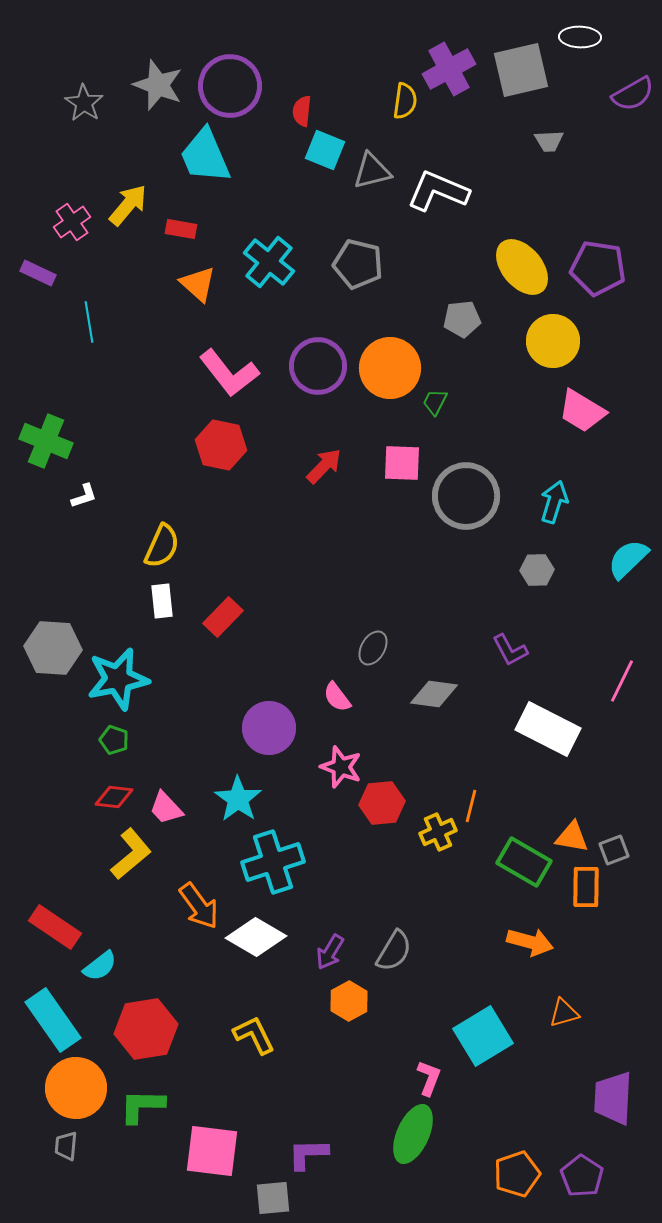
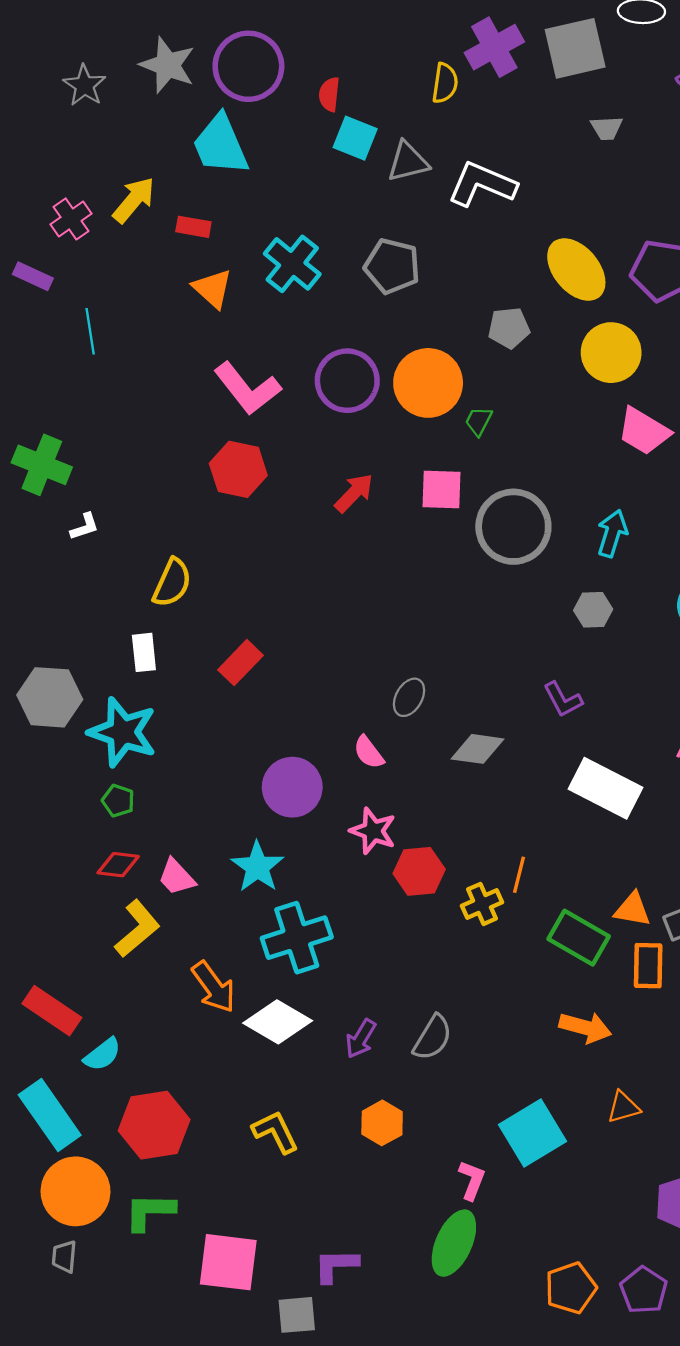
white rectangle: (162, 601) -> (144, 652), moved
cyan star: (118, 679) -> (123, 732), turned 30
orange hexagon: (349, 1001) -> (382, 1123), moved

